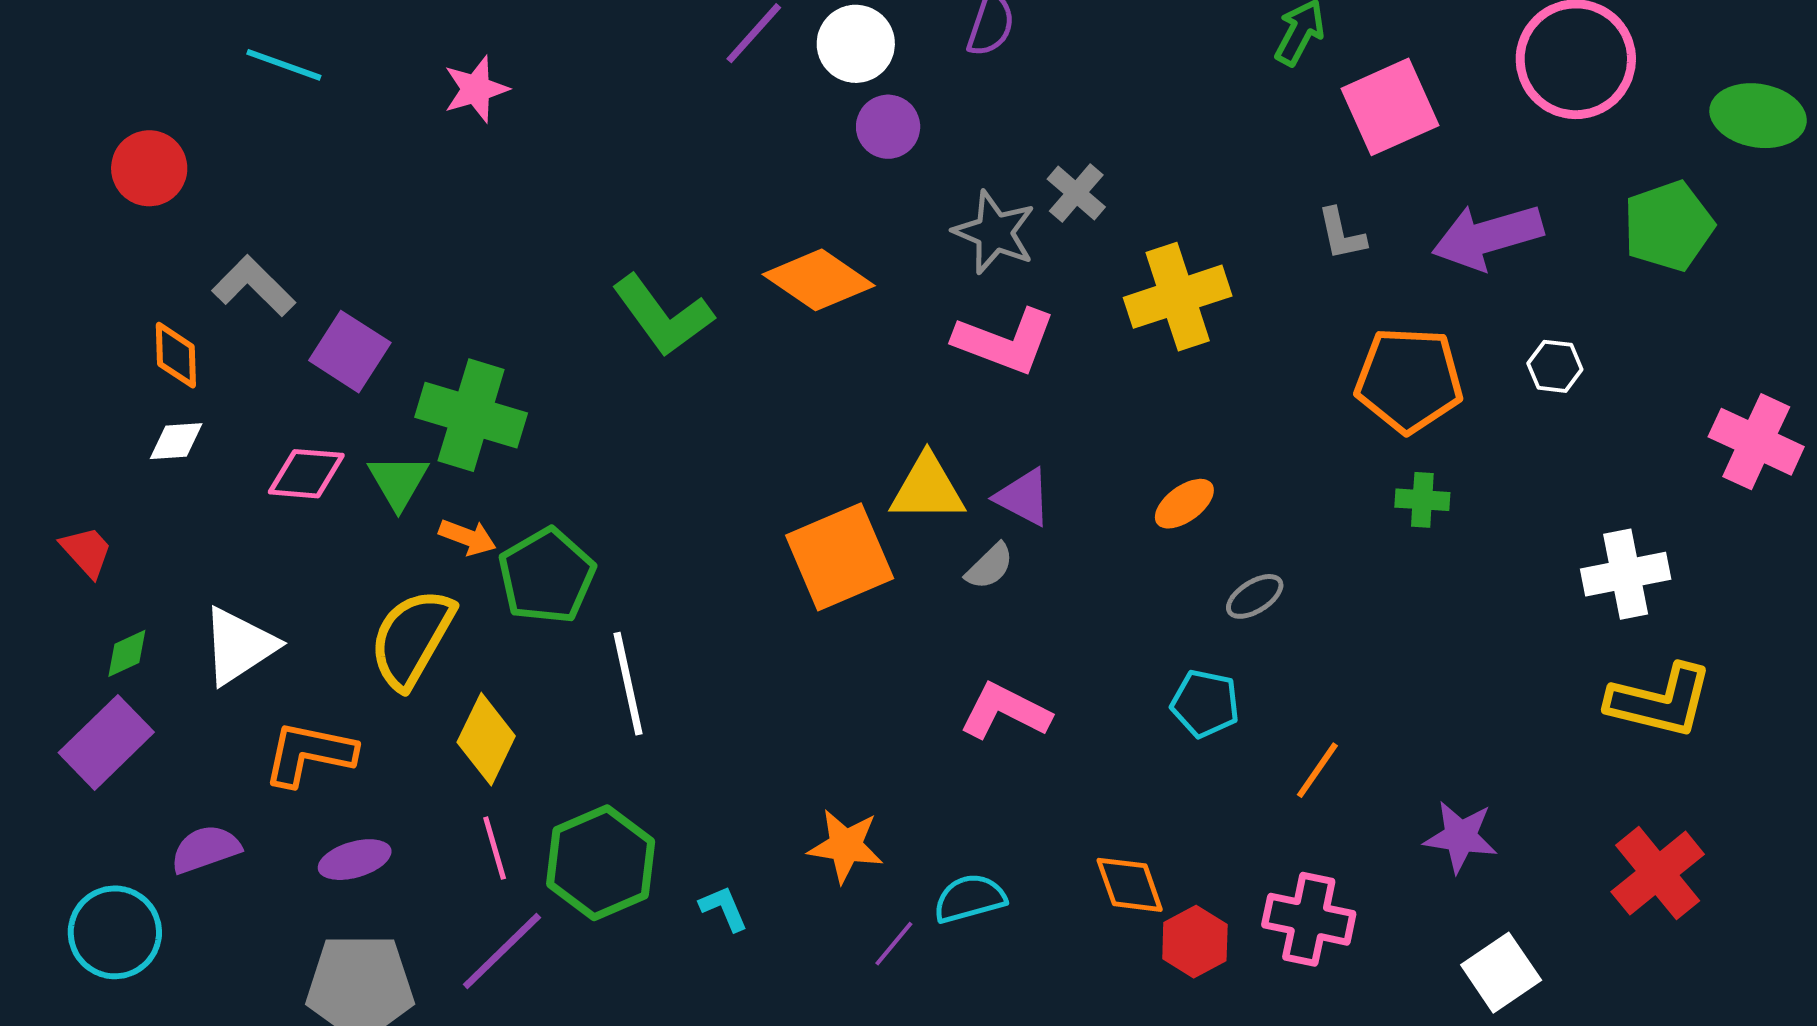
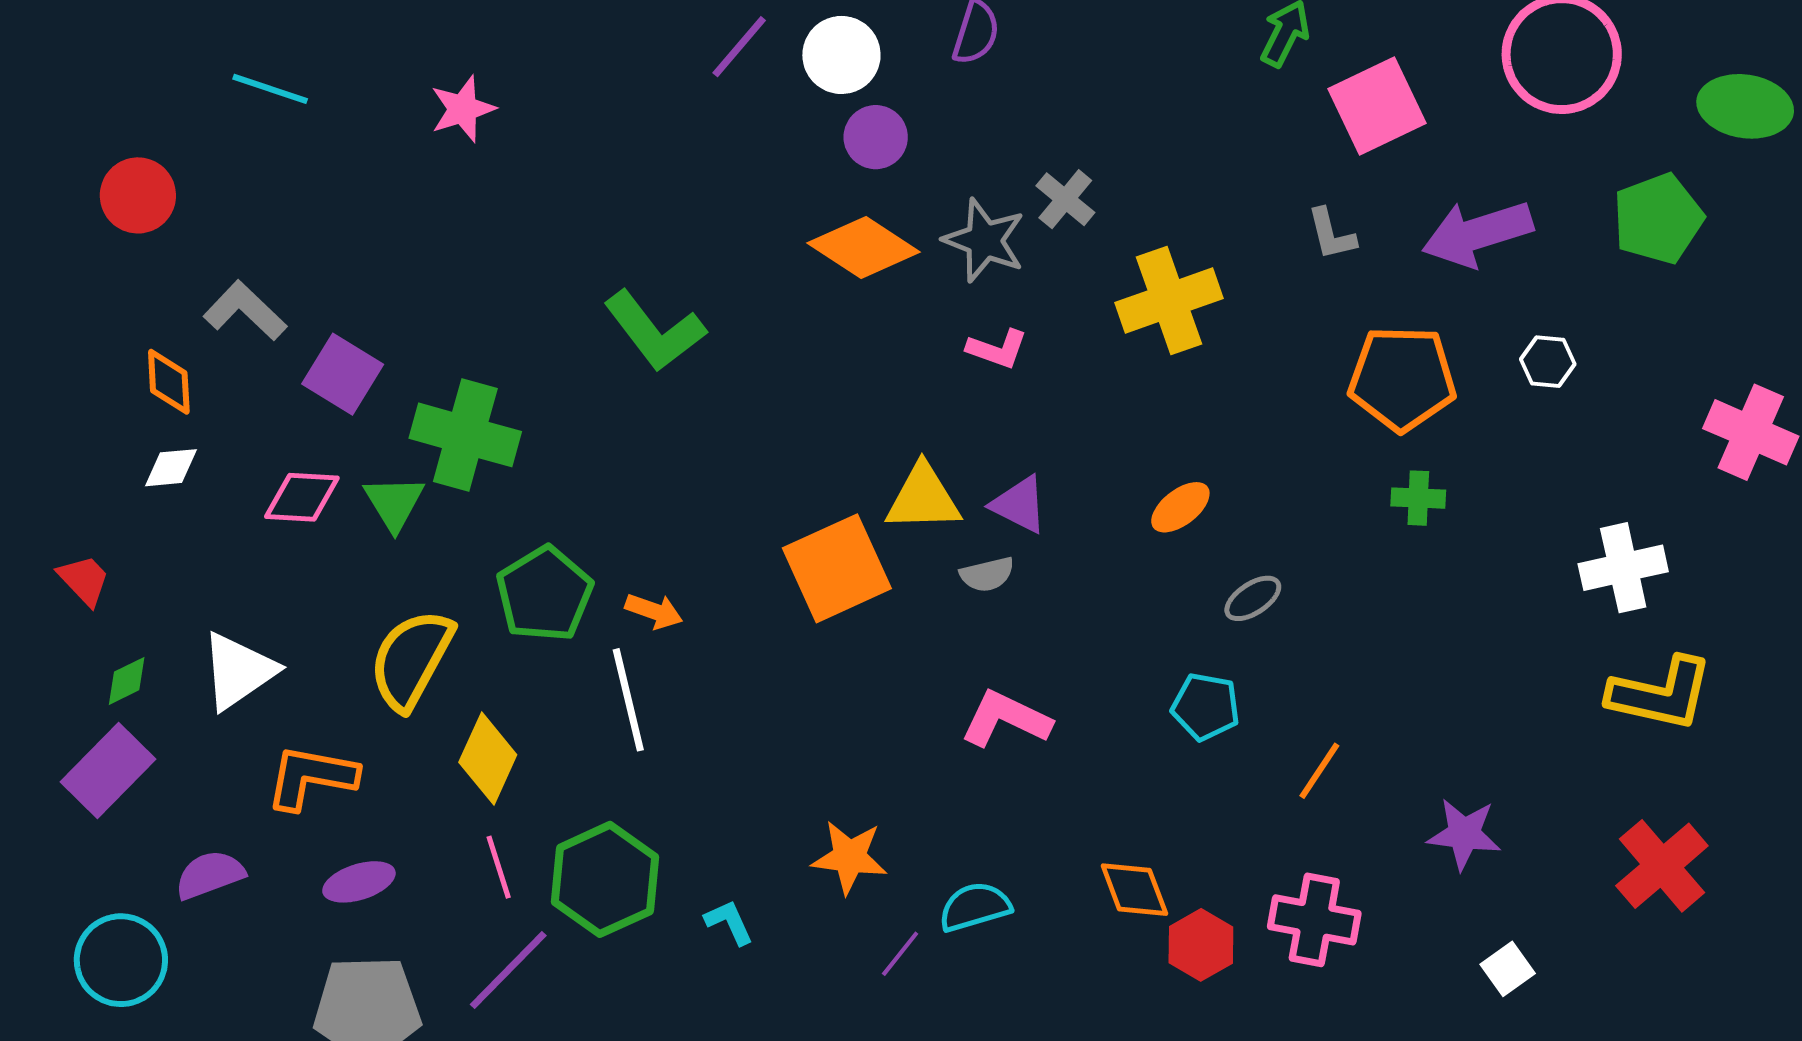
orange diamond: (819, 280) -> (864, 247), moved
pink L-shape: (1005, 341) -> (997, 349), size x0.6
orange arrow: (467, 537) -> (654, 611), moved
gray semicircle: (990, 566) -> (987, 574), turned 32
white square: (1501, 973) -> (1508, 969), size x0.7

